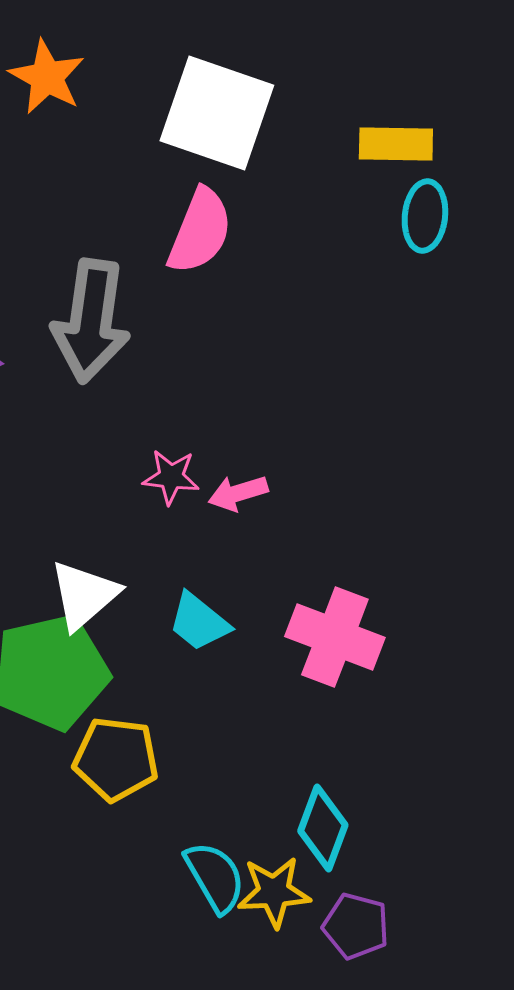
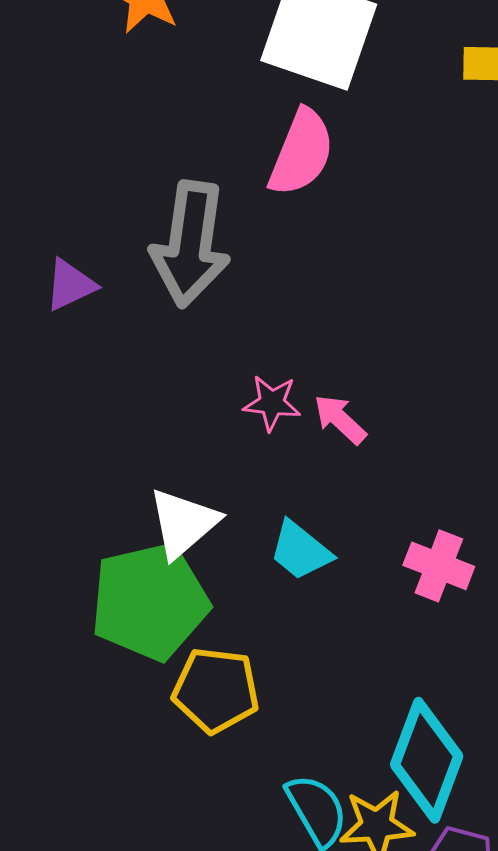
pink arrow: (238, 493) -> (340, 419), turned 60
pink cross: (335, 637) -> (439, 566), size x0.7
cyan diamond: (323, 828) -> (427, 760), size x1.4

